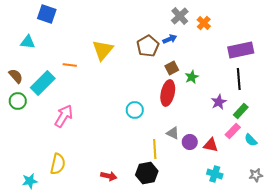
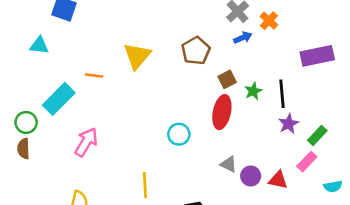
blue arrow: (170, 39) -> (243, 38), moved
brown semicircle: (16, 76) -> (23, 149), moved, turned -140
black line: (239, 79) -> (282, 94), moved
cyan semicircle: (251, 140) -> (333, 186), moved, turned -56
yellow line: (155, 149) -> (145, 185), moved

